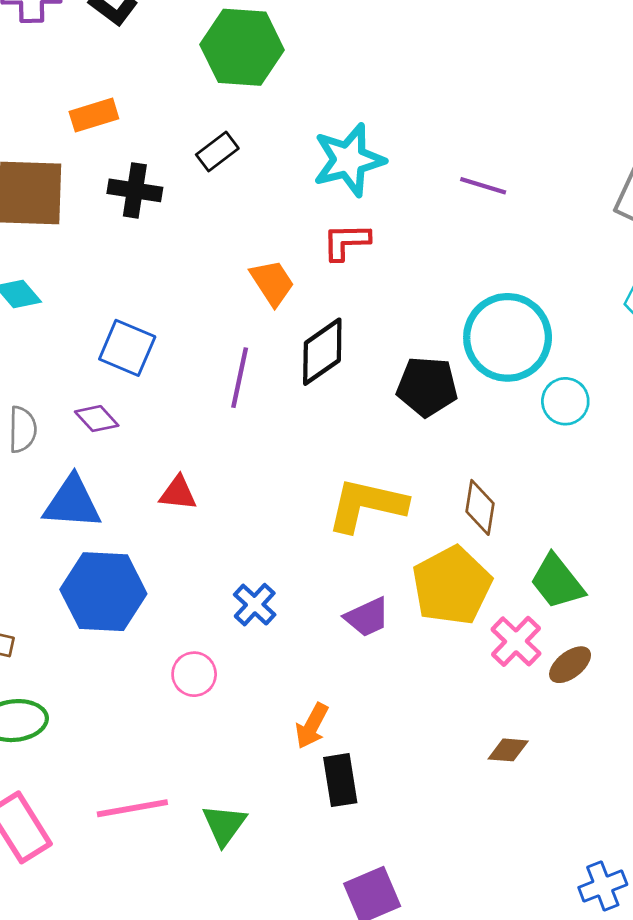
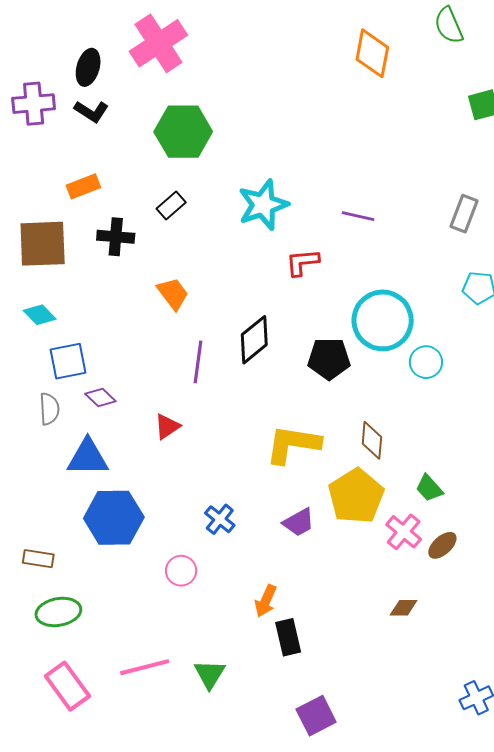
red L-shape: (346, 242) -> (302, 262), moved
orange trapezoid: (272, 283) -> (173, 294), moved
blue square: (127, 348) -> (68, 361), moved, turned -30
red triangle: (178, 493) -> (167, 426), moved, turned -36
green trapezoid: (557, 582) -> (429, 488), size x0.7

